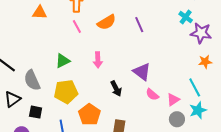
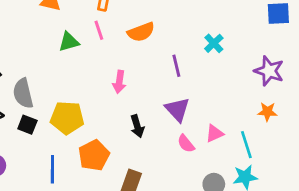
cyan cross: (186, 17) -> (214, 43), moved
purple line: (139, 25) -> (176, 66), moved
green triangle: (63, 61) -> (69, 42), moved
pink triangle: (173, 100) -> (214, 133), moved
black square: (36, 112) -> (27, 125), moved

